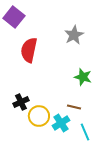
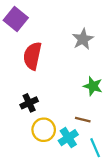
black cross: (21, 102) -> (29, 103), moved

